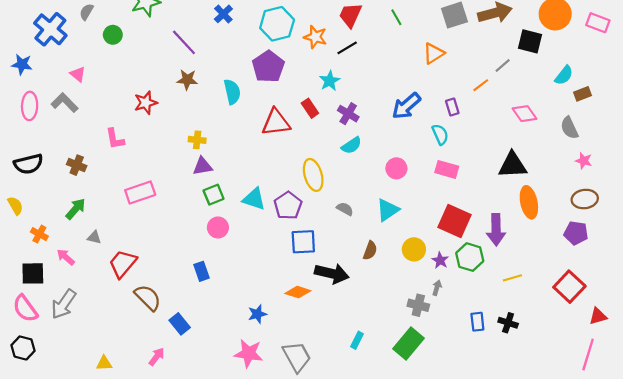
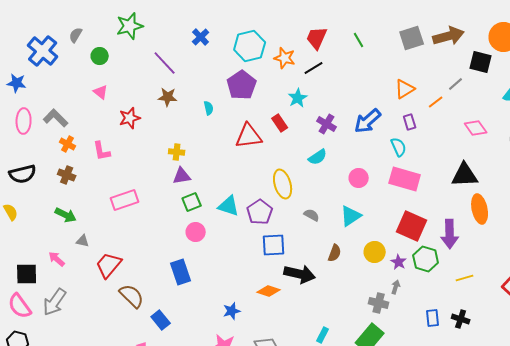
orange triangle: (434, 53) -> (405, 89), moved
pink triangle: (78, 74) -> (101, 92), moved
cyan semicircle: (232, 92) -> (209, 108), size x0.6
purple cross: (348, 114) -> (327, 124), moved
pink rectangle: (447, 169) -> (405, 179), size x1.4
green arrow: (76, 209) -> (66, 215), turned 75
orange cross: (39, 234) -> (68, 144), moved
blue rectangle: (201, 271) -> (181, 272), size x1.4

